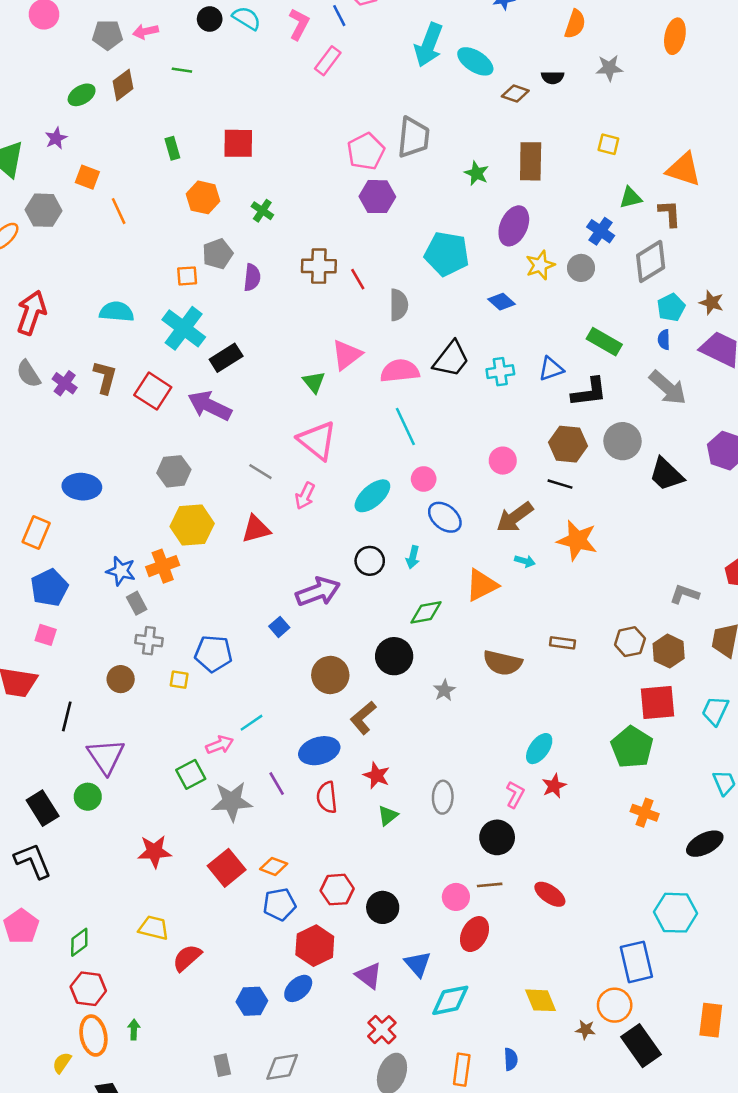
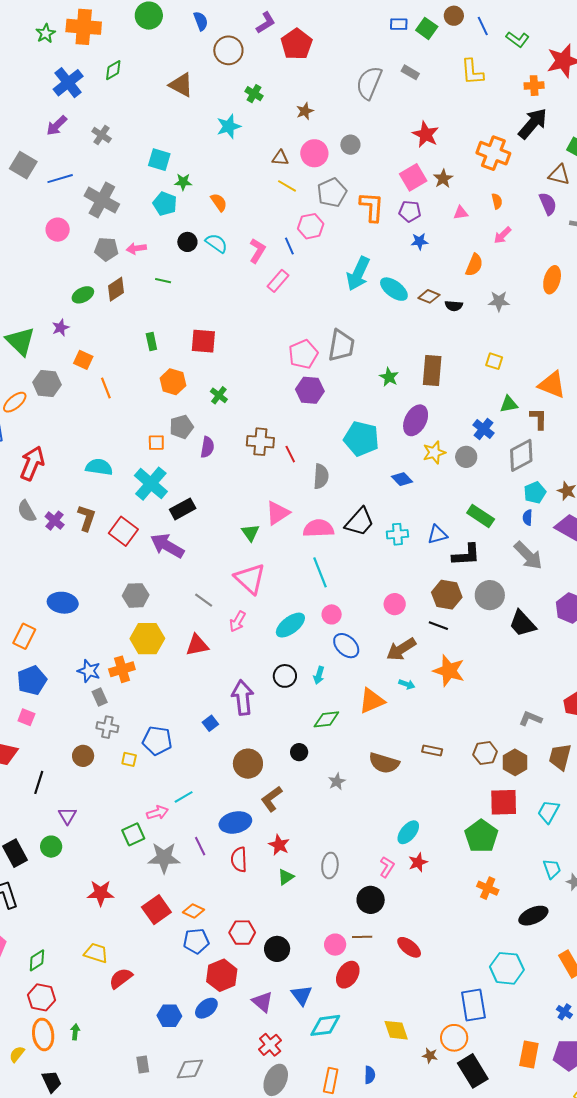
brown diamond: (515, 93) -> (429, 296), moved
purple arrow: (318, 592) -> (243, 698), turned -80
black circle: (394, 656) -> (299, 752), size x0.6
purple triangle: (106, 756) -> (67, 816), size x0.6

